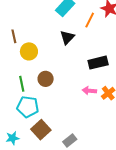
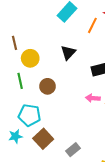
black triangle: (67, 37) -> (68, 53), moved
green line: (22, 84) -> (20, 81), moved
cyan star: (13, 138) -> (15, 136), moved

